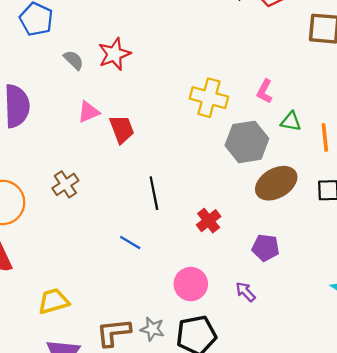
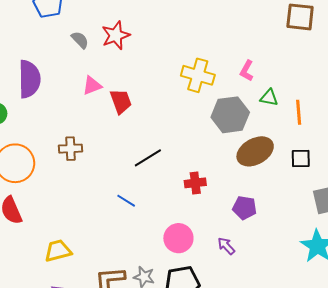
brown cross: (65, 184) -> (71, 149), turned 30
black line: (154, 193) -> (148, 158), turned 68
red cross: (209, 221) -> (195, 183), turned 30

